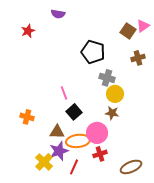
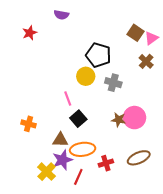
pink triangle: (143, 26) -> (151, 38), moved
brown cross: (138, 58) -> (146, 61), turned -32
yellow circle: (115, 94) -> (86, 76), moved
pink circle: (97, 133) -> (134, 118), moved
brown ellipse: (131, 167) -> (139, 158), moved

